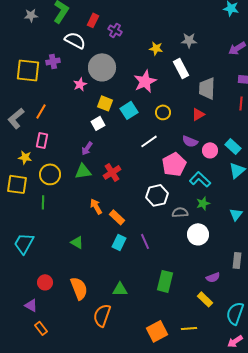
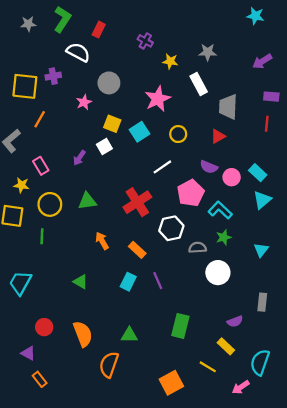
purple cross: (115, 30) -> (145, 41), moved
gray circle: (102, 67) -> (109, 83), size x0.7
orange line: (41, 111) -> (40, 119), moved
pink rectangle: (42, 140) -> (41, 166), turned -42
purple arrow: (87, 148) -> (79, 158), moved
red cross: (112, 172) -> (137, 202), moved, size x1.4
orange rectangle: (117, 217) -> (137, 250), moved
yellow line: (189, 328) -> (208, 367), moved, turned 35
pink arrow: (235, 341) -> (241, 387), moved

